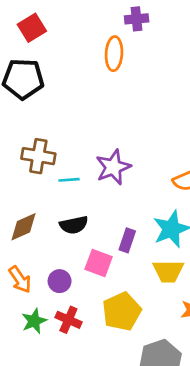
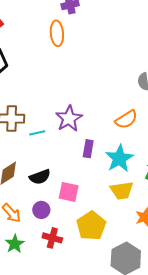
black semicircle: (74, 225) -> (40, 177), moved
purple rectangle: (127, 240) -> (88, 149), moved
green star: (34, 321) -> (15, 244), moved

